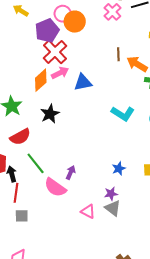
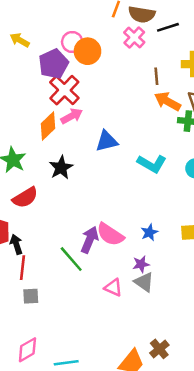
brown line: (118, 54) -> (156, 76), moved
blue triangle: (83, 82) -> (107, 141), moved
green line: (36, 163) -> (71, 259), moved
purple arrow: (71, 173) -> (90, 240), size x1.5
pink semicircle: (55, 187) -> (110, 234), moved

